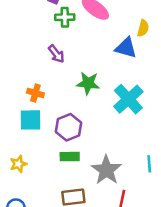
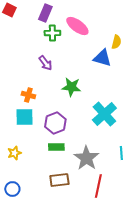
cyan cross: (128, 99) -> (104, 114), moved

